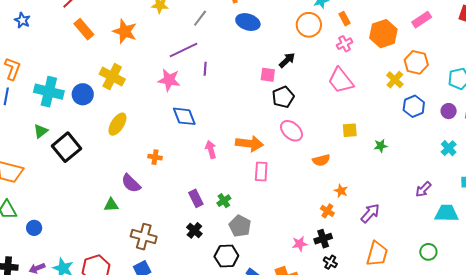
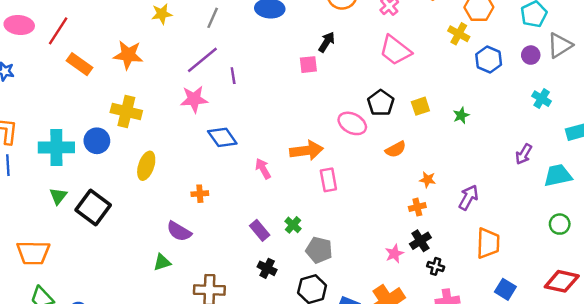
black pentagon: (283, 97) -> (381, 103), moved
orange cross: (327, 211) -> (417, 207), turned -32
green circle: (428, 252) -> (560, 224), moved

